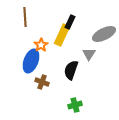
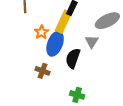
blue ellipse: (31, 61) -> (55, 44), moved
green cross: (75, 105) -> (77, 95), turned 32

